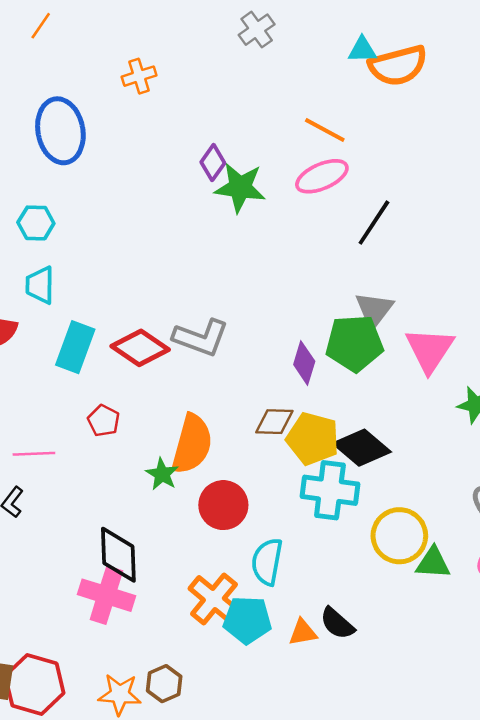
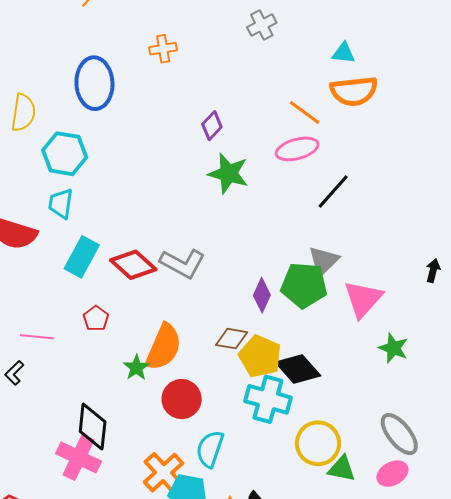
orange semicircle: (398, 66) -> (354, 91), moved
green star: (240, 187) -> (228, 173), moved
cyan hexagon: (36, 223) -> (65, 154), size x1.5

